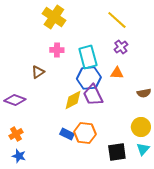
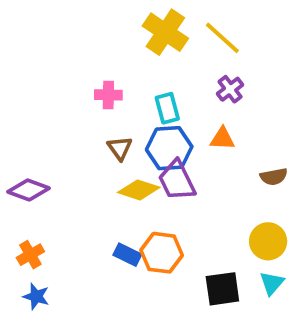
yellow cross: (54, 17) -> (165, 32), moved
cyan rectangle: (88, 57) -> (167, 108), size x0.7
brown triangle: (38, 72) -> (120, 148), moved, turned -32
yellow diamond: (73, 100) -> (139, 190), turned 45

